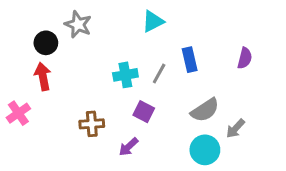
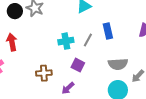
black circle: (46, 43) -> (15, 11), moved
gray semicircle: (205, 110) -> (118, 64), turned 30

